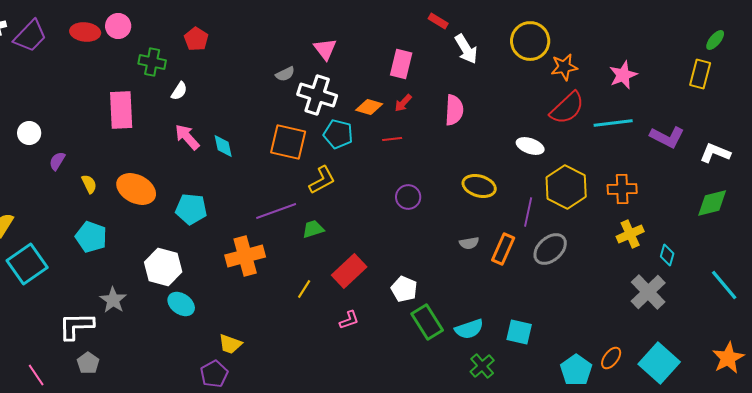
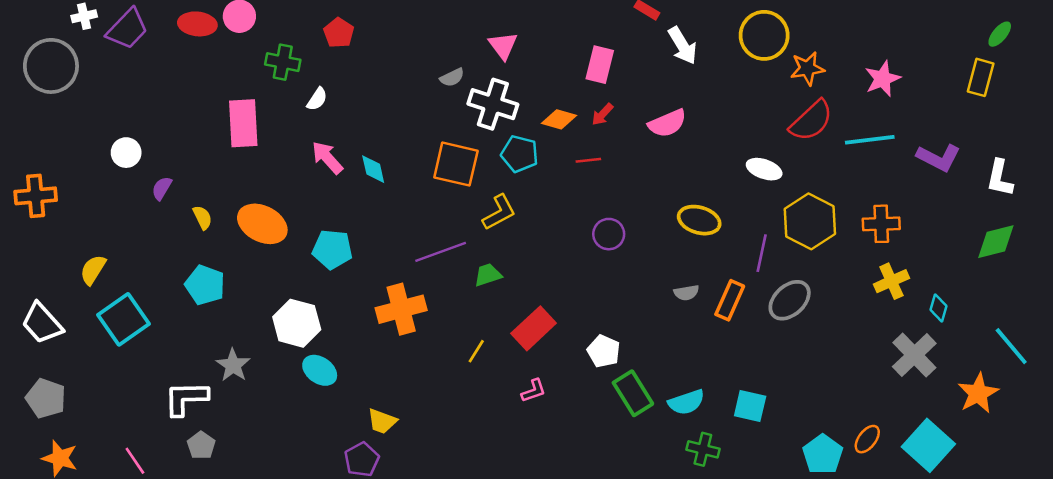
pink semicircle: (454, 110) -> (667, 123), turned 64
white L-shape: (715, 153) -> (1000, 178), turned -100
orange star: (728, 358) -> (978, 393), moved
green cross: (482, 366) -> (703, 449), turned -35

